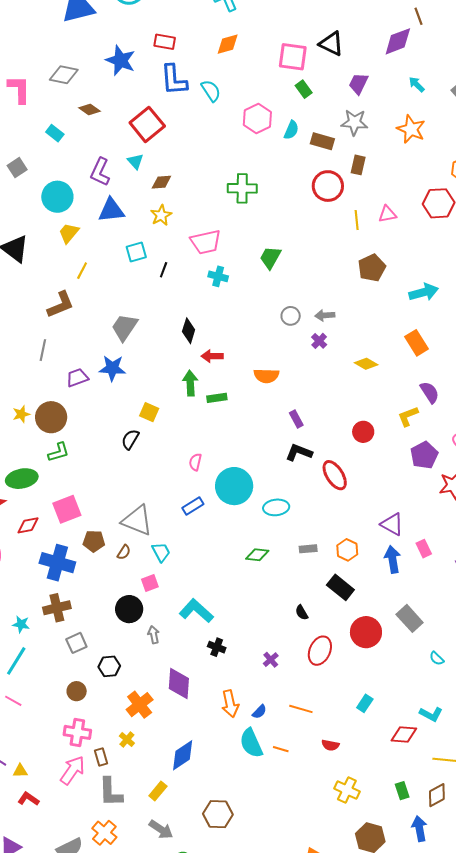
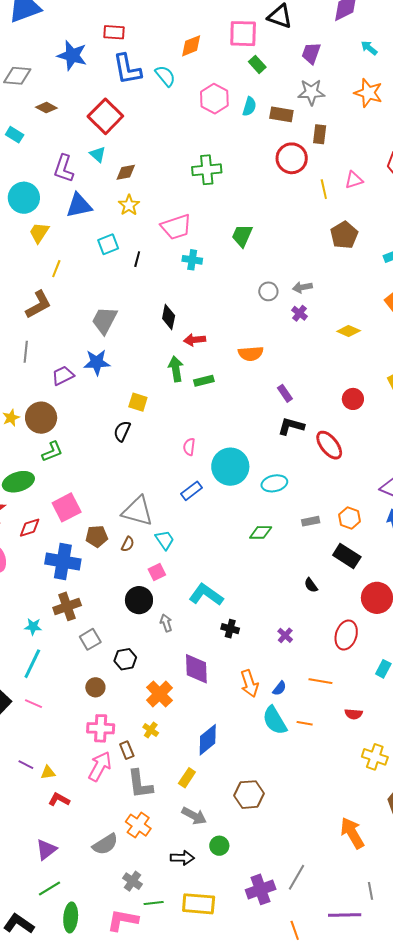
orange diamond: (228, 44) -> (191, 46), moved
red ellipse: (320, 651) -> (346, 635), moved

